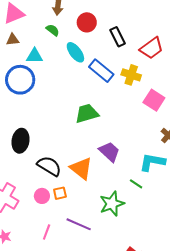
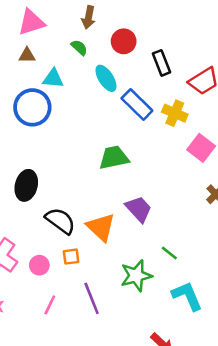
cyan L-shape: (152, 162) -> (187, 296), moved, turned 52
pink circle: (42, 196) -> (39, 265), moved
purple line: (79, 224) -> (92, 298), turned 40

